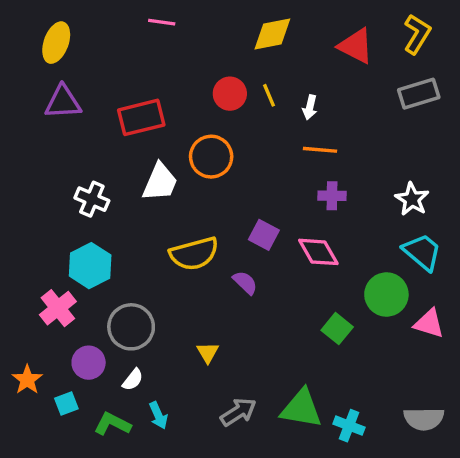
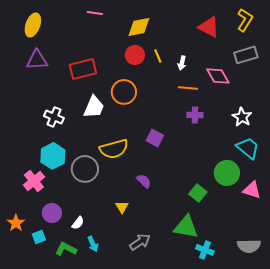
yellow diamond: (272, 34) -> (139, 27), moved
pink diamond: (318, 252) -> (218, 76), moved
purple semicircle: (245, 283) -> (144, 181), moved
gray circle: (131, 327) -> (85, 169), moved
green triangle: (301, 409) -> (186, 227), moved

